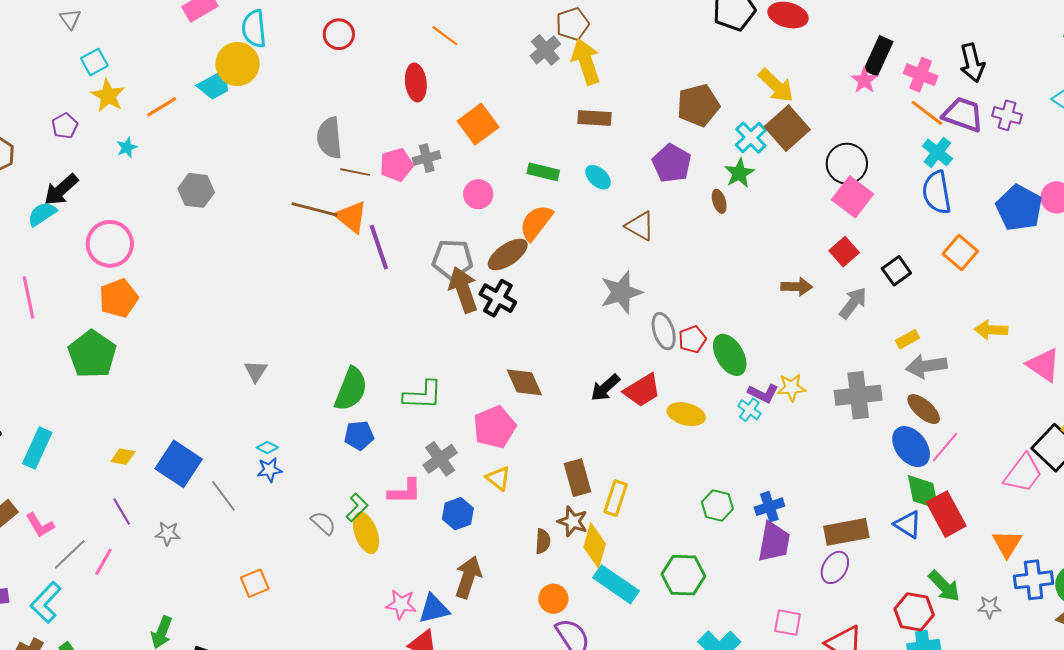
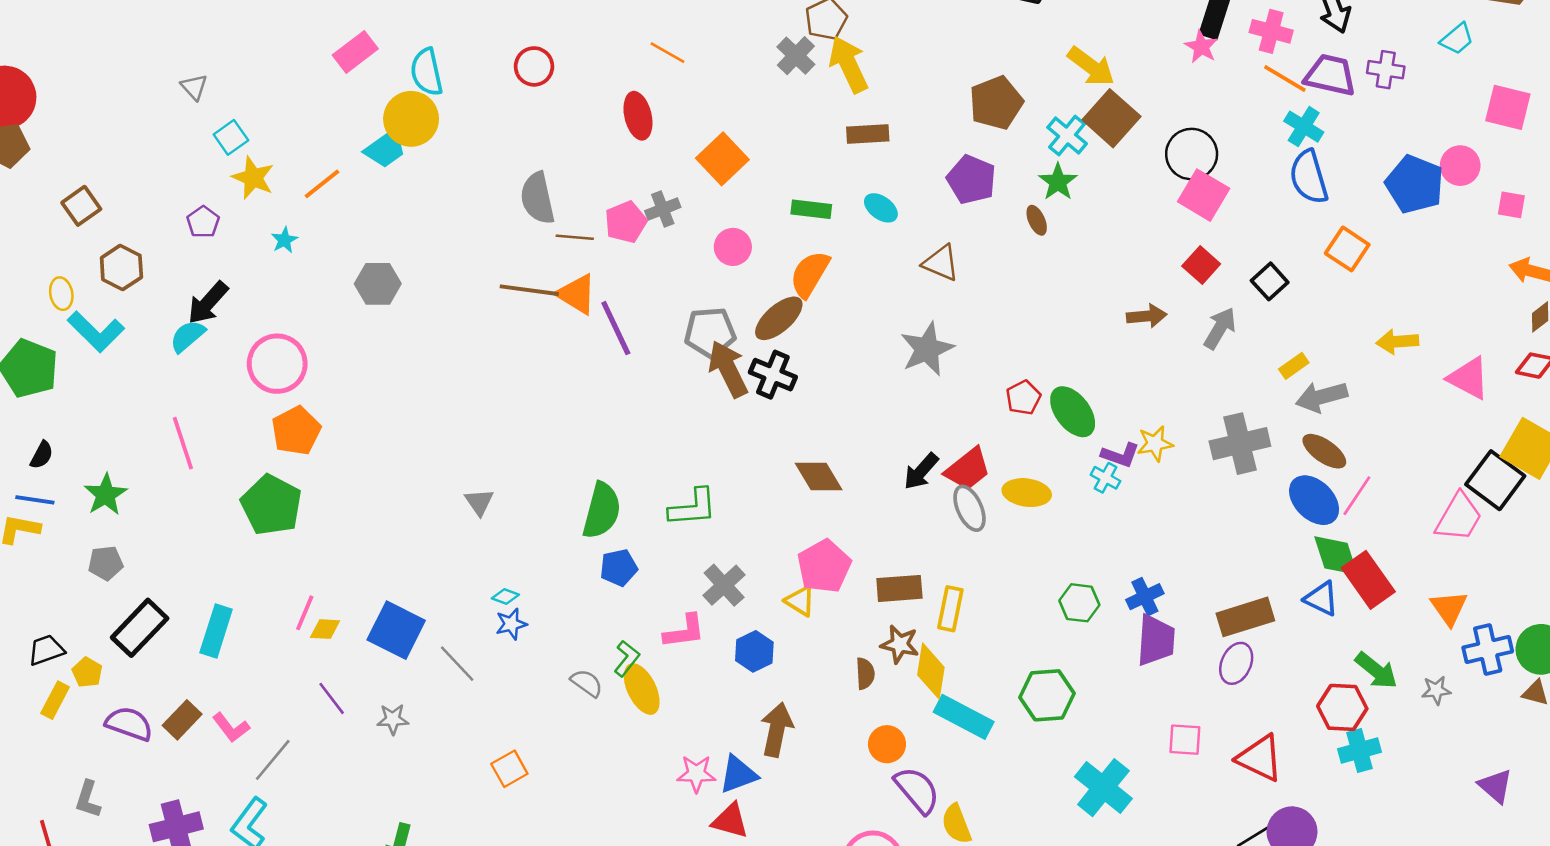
gray ellipse: (664, 331) -> (969, 508), moved
pink pentagon: (494, 427) -> (824, 566), moved
brown rectangle: (577, 478) -> (899, 588), turned -72
pink line: (104, 562) -> (305, 613), moved

